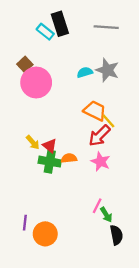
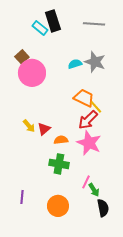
red triangle: (50, 146) -> (44, 129), turned 40
green cross: (50, 162) -> (59, 164), moved
pink star: (101, 162) -> (89, 143), size x1.4
orange circle: (45, 234) -> (58, 206), moved

